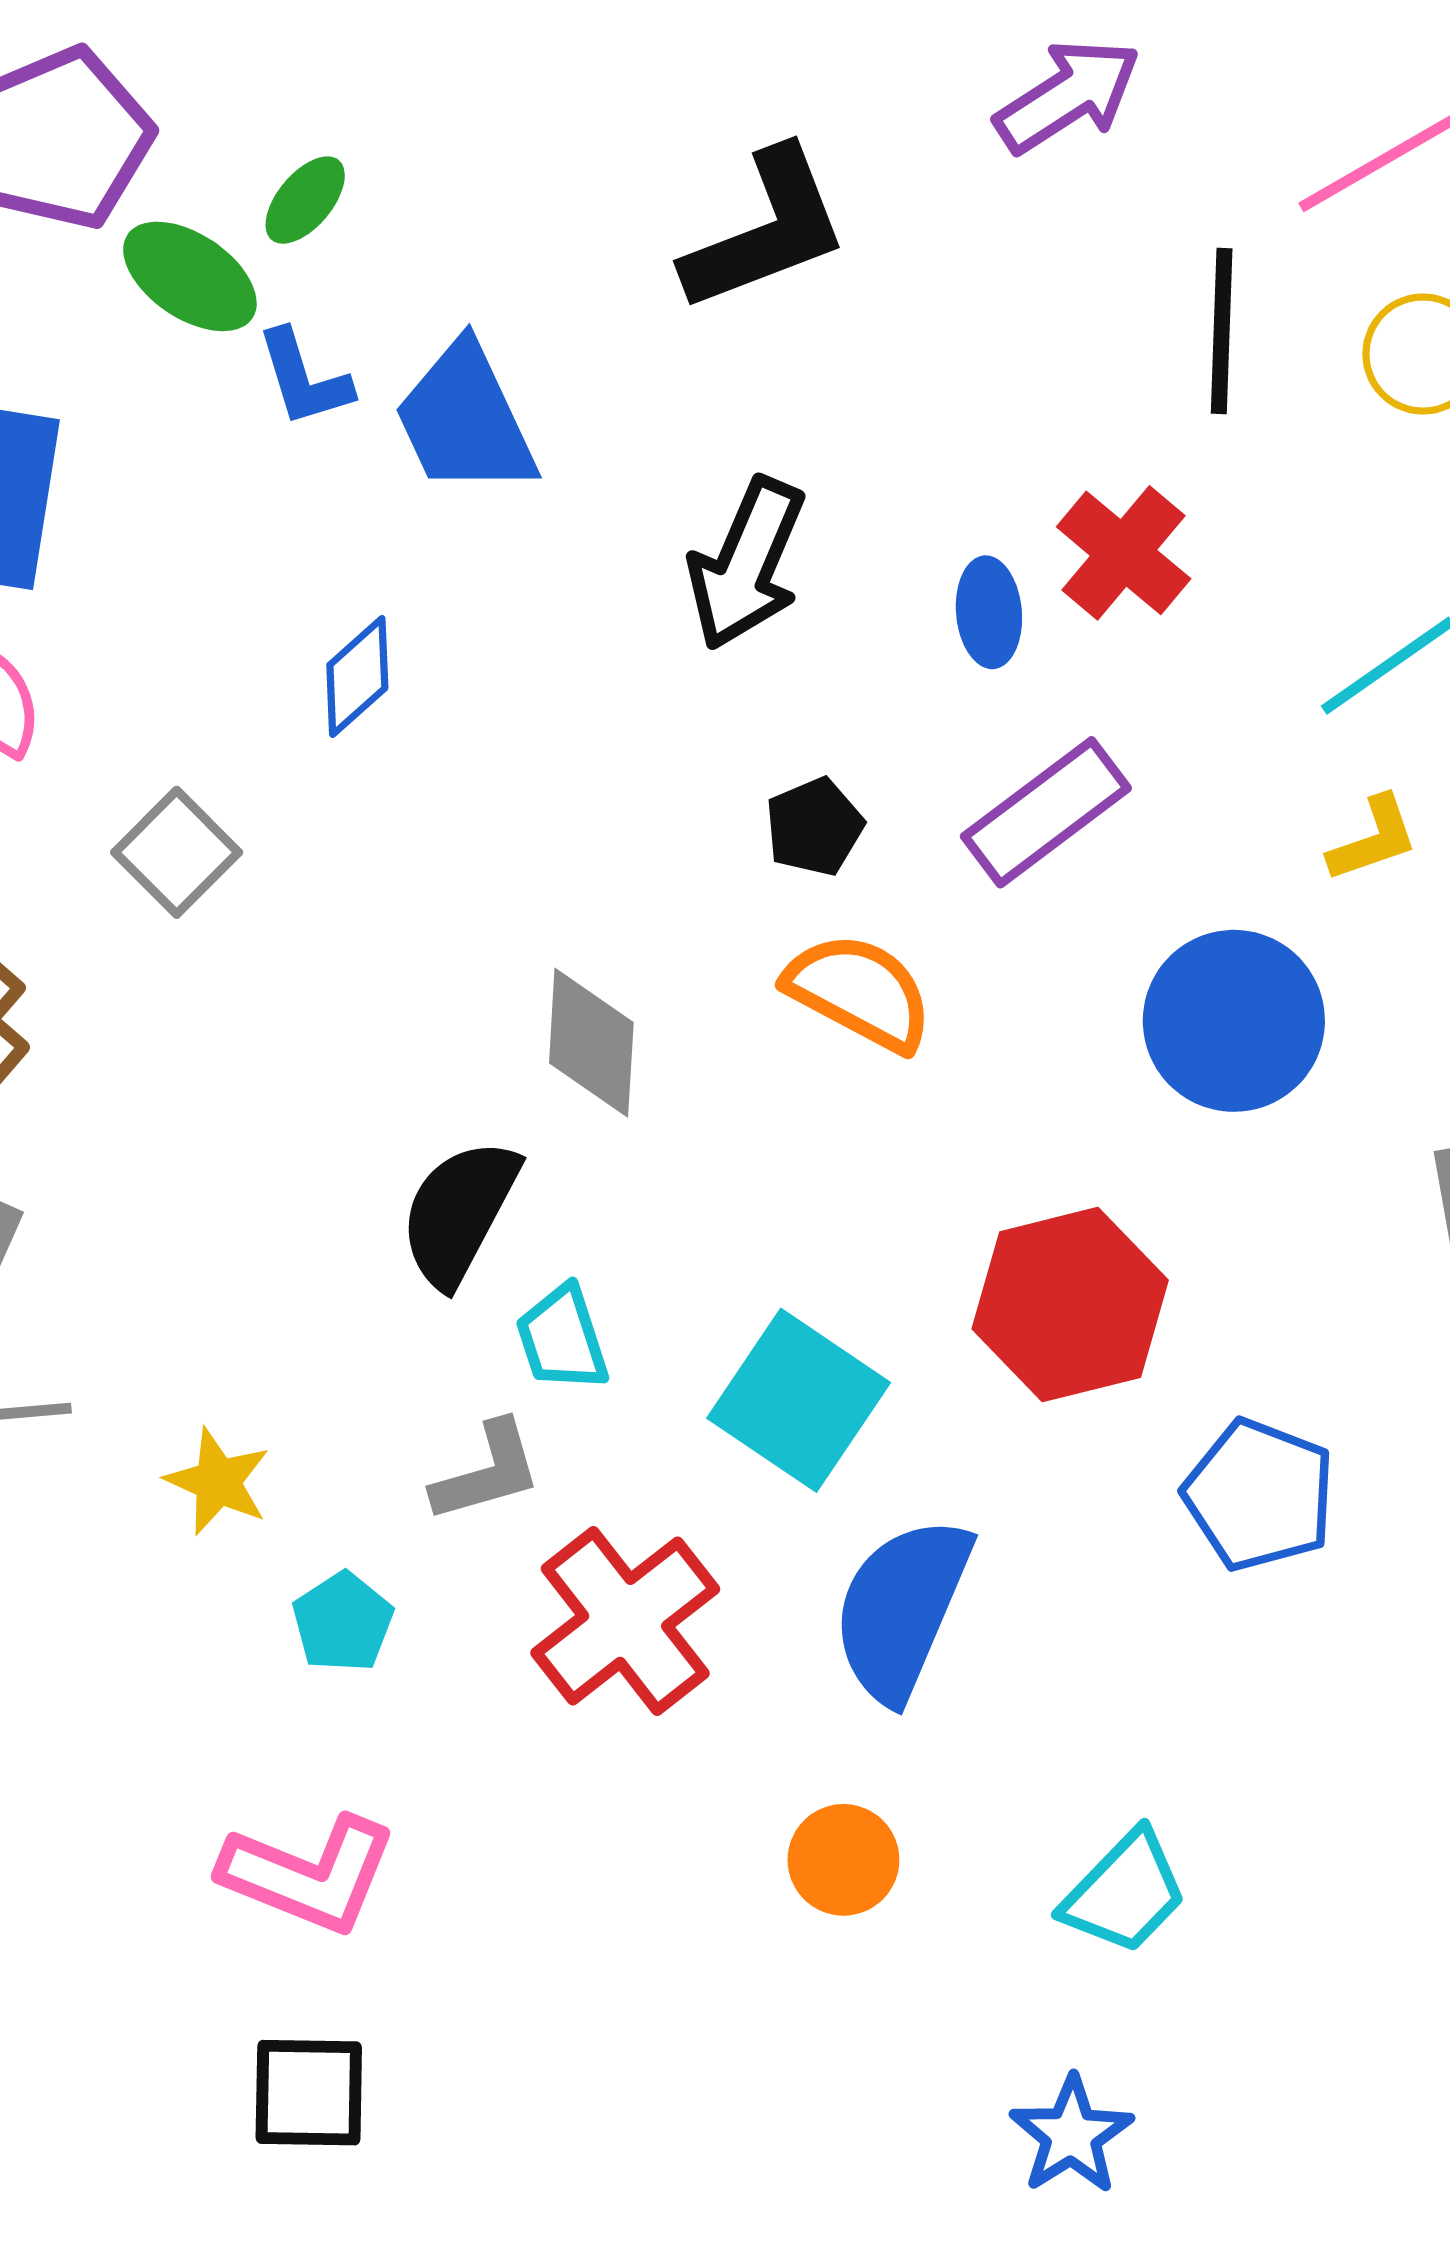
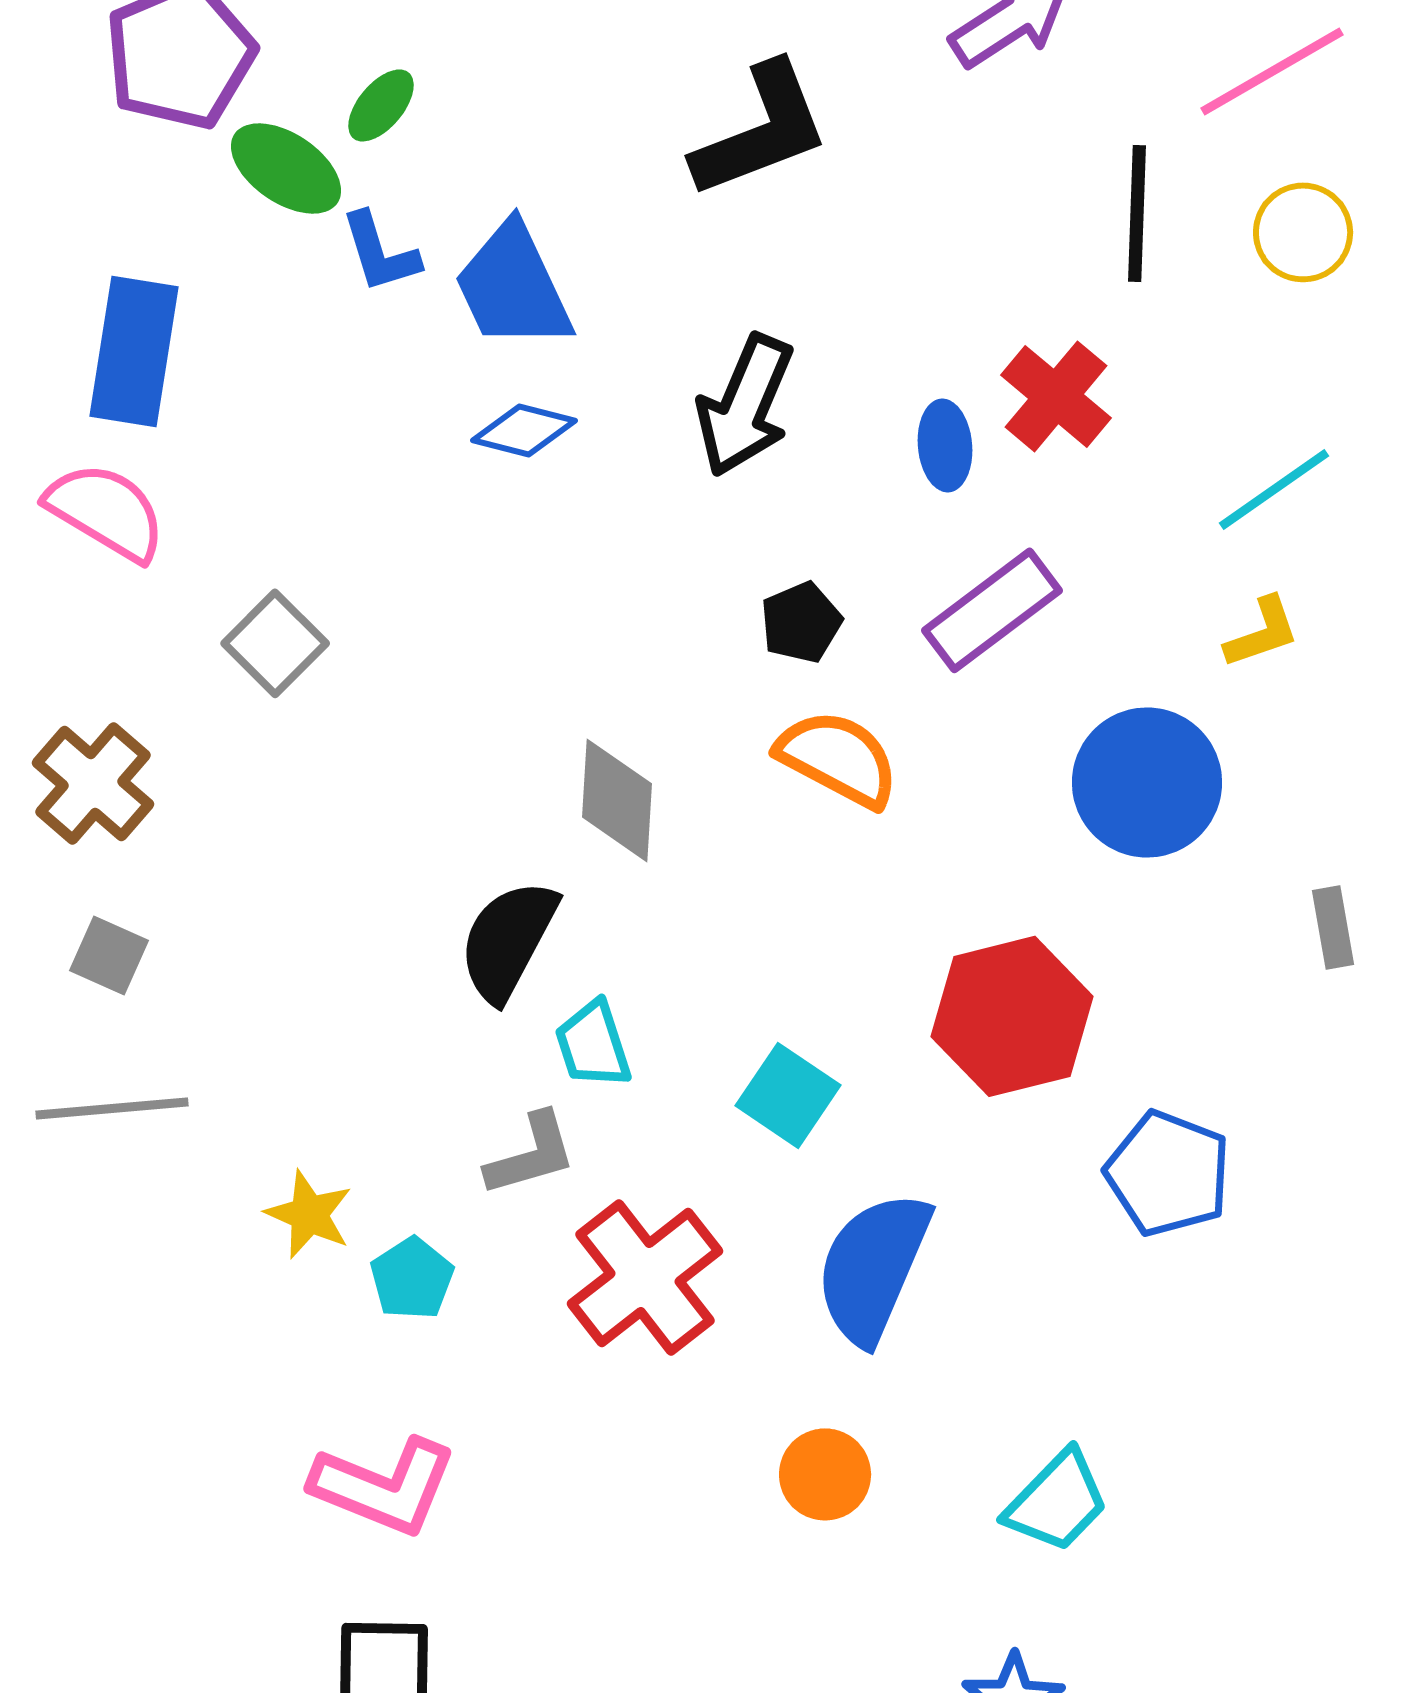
blue diamond: (357, 677) -> (524, 430), moved, turned 56
cyan square: (799, 1400) -> (788, 1095), size x0.7
yellow star: (218, 1482) -> (309, 1214), moved

